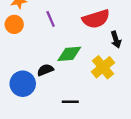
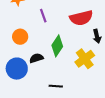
orange circle: (14, 24) -> (20, 37), moved
green diamond: (69, 54) -> (57, 46), turned -55

